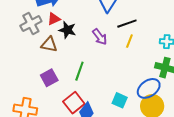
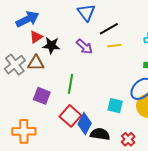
gray cross: (31, 24) -> (15, 65), moved
yellow line: (129, 41) -> (114, 46), turned 72
purple square: (49, 78) -> (42, 96), turned -30

